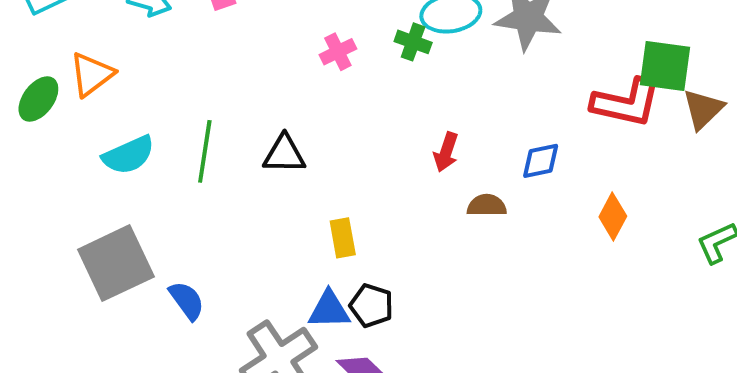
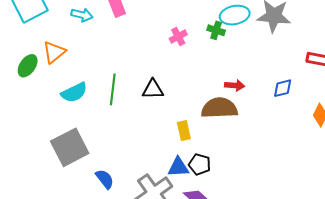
red arrow: (446, 152) -> (235, 85), turned -102
brown semicircle: (487, 205) -> (219, 108), moved, size x1.8
blue semicircle: (187, 301) -> (105, 179), moved

